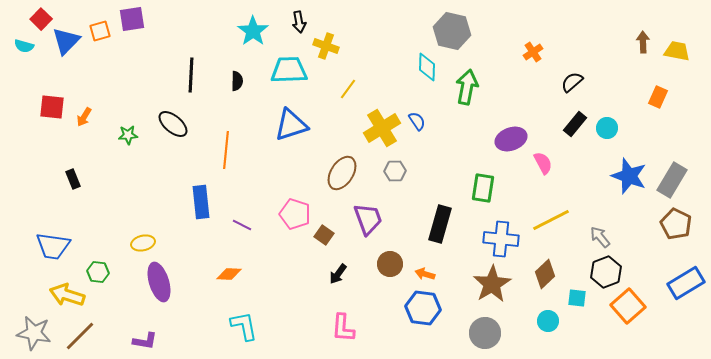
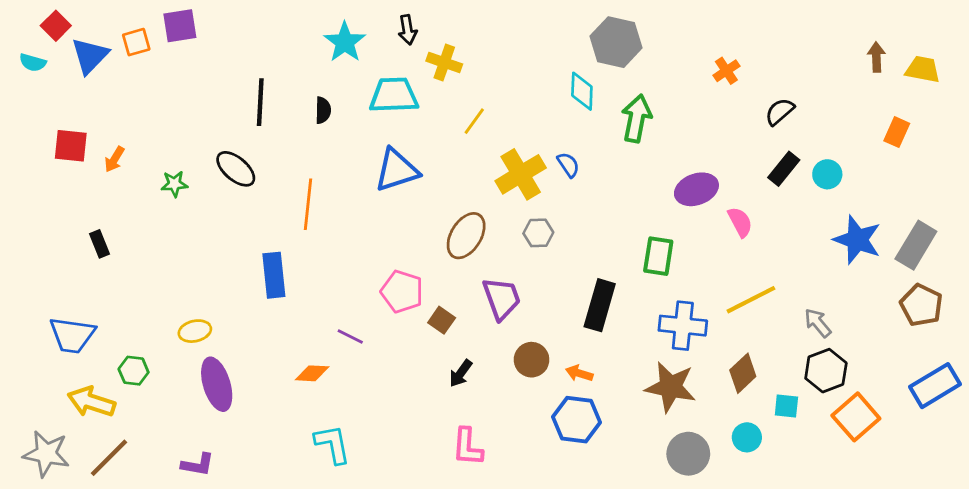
purple line: (242, 225) -> (350, 337), moved
brown star: (492, 284) -> (671, 387), turned -30
gray circle: (485, 333) -> (688, 454), moved

